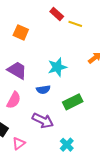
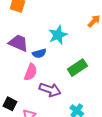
blue semicircle: (43, 90) -> (39, 53), moved
pink semicircle: (14, 100) -> (31, 72), moved

